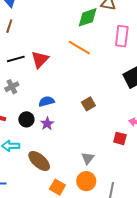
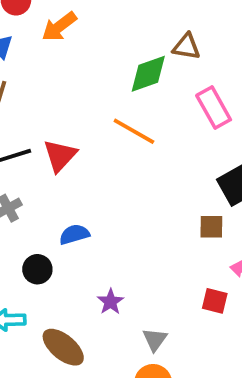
pink rectangle: (122, 36) -> (214, 108), turned -35
brown square: (88, 104) -> (211, 227), moved, turned 32
purple star: (47, 124) -> (110, 302), moved

